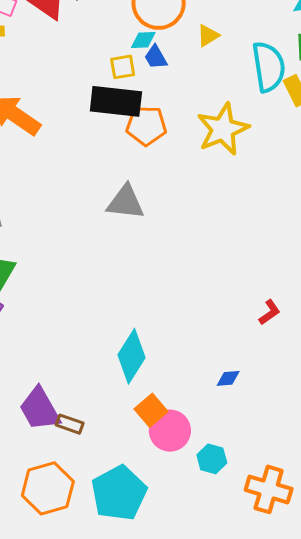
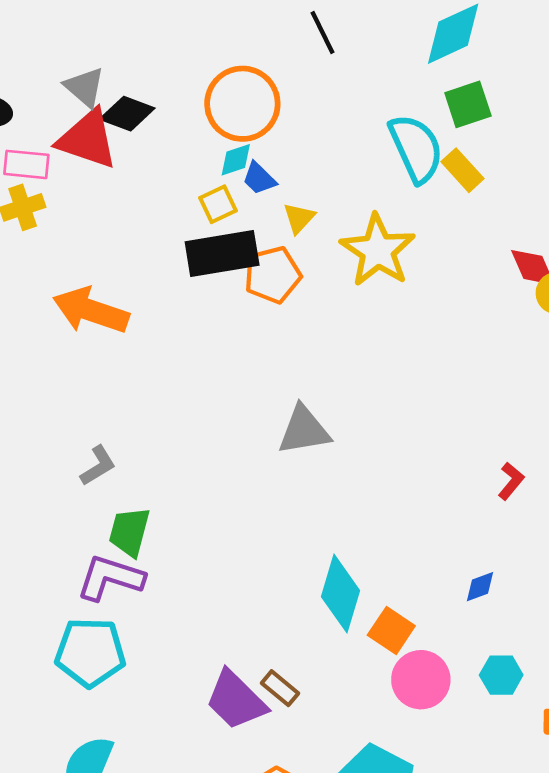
yellow triangle: (208, 35) -> (299, 218), moved
gray triangle: (126, 202) -> (304, 430), moved
orange square: (151, 410) -> (391, 630), moved
brown rectangle: (70, 424) -> (280, 688), moved, turned 36
cyan hexagon: (212, 459) -> (501, 675), moved

